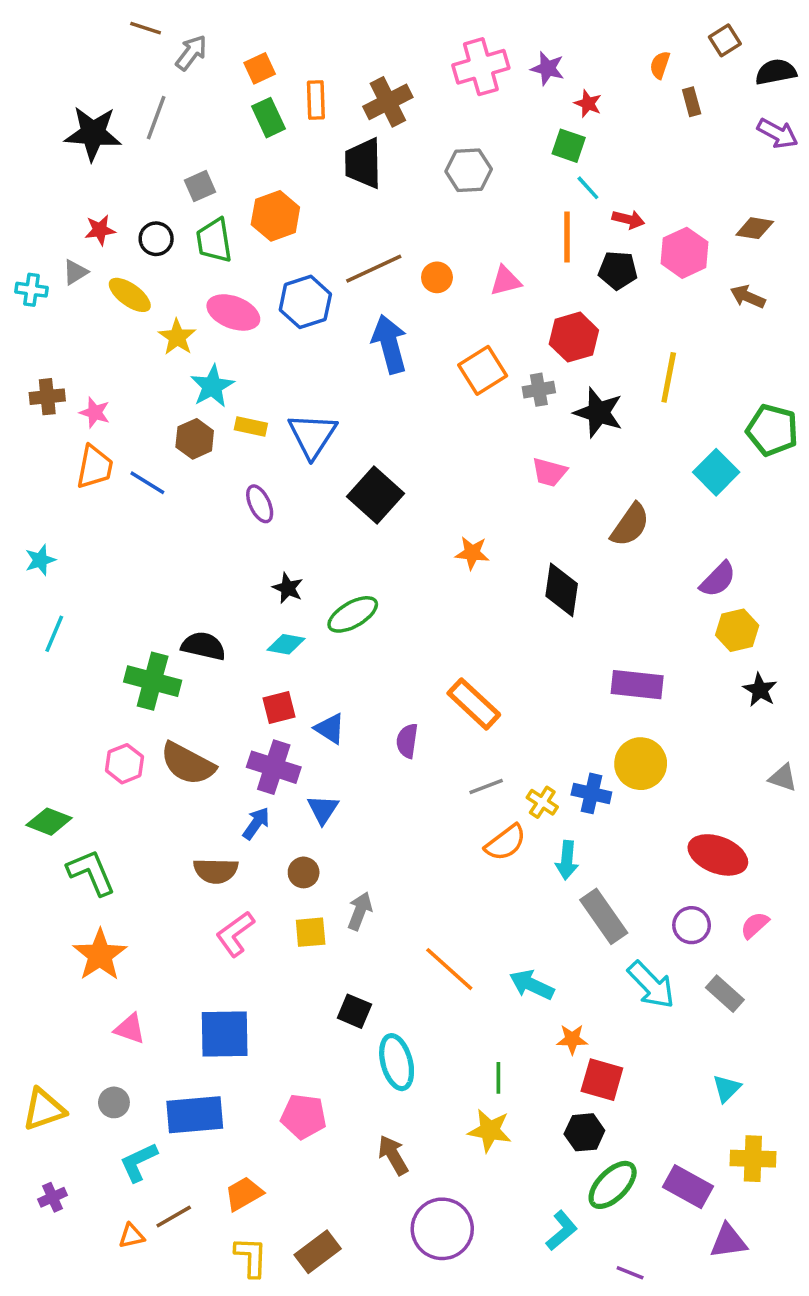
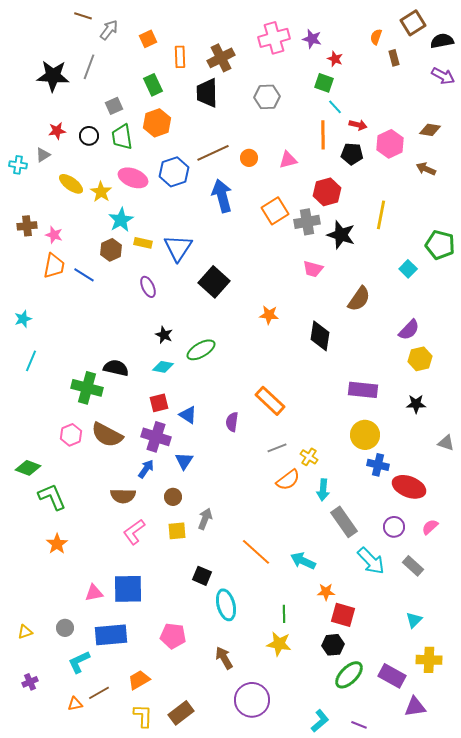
brown square: (725, 40) -> (413, 23), size x1.4
green rectangle: (268, 118) -> (153, 85), moved
yellow ellipse: (130, 295) -> (71, 184), moved
gray cross: (539, 390) -> (307, 222), size x1.4
cyan square: (716, 472) -> (408, 269), size x0.7
black star: (760, 690) -> (416, 404), moved, turned -30
blue cross: (591, 793) -> (378, 465), moved
orange star: (100, 955) -> (57, 544), size x0.7
pink triangle: (130, 1029) -> (94, 593), moved, turned -30
yellow triangle: (44, 1109) -> (25, 632), size x0.6
cyan L-shape: (562, 1231) -> (320, 721), moved

